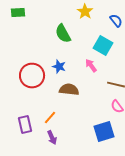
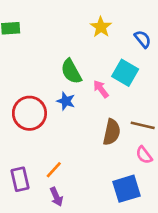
green semicircle: (63, 34) -> (71, 71), moved
pink arrow: (91, 66) -> (101, 89), moved
brown semicircle: (69, 90) -> (112, 132), moved, turned 96

